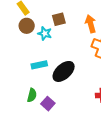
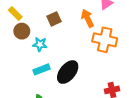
cyan star: (45, 33) -> (40, 44), moved

